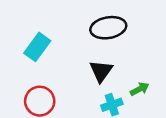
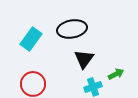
black ellipse: (108, 28) -> (72, 29), moved

